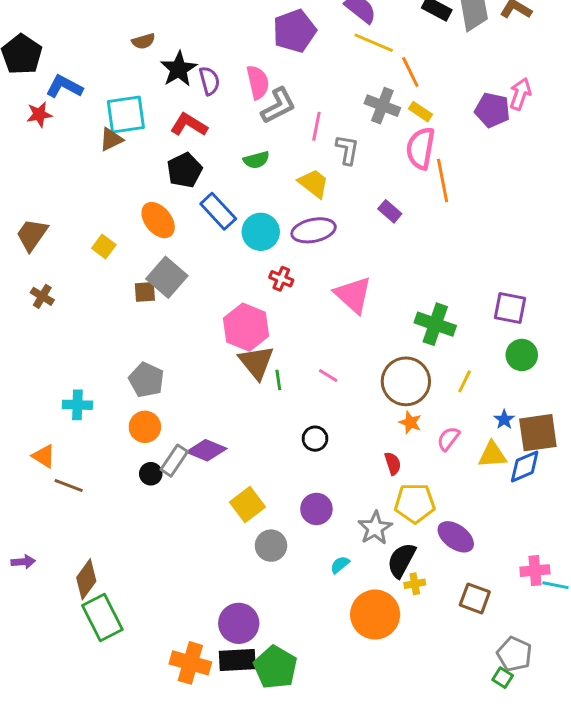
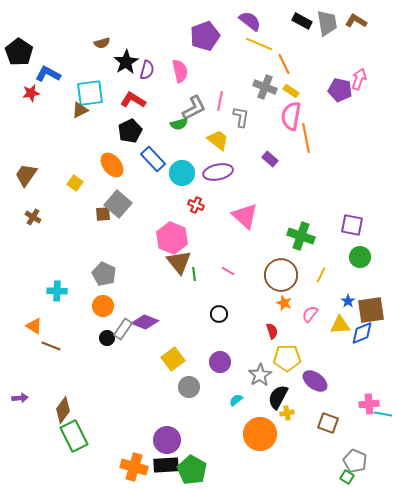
purple semicircle: (209, 81) -> (147, 70), turned 30
gray L-shape: (278, 106) -> (194, 108), moved

